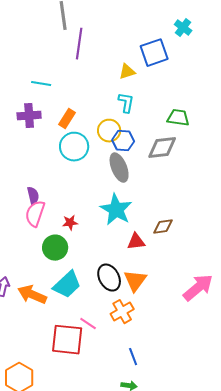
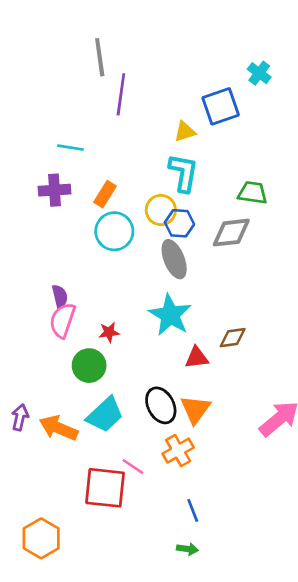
cyan L-shape: (126, 103) -> (183, 173), size x1.4

